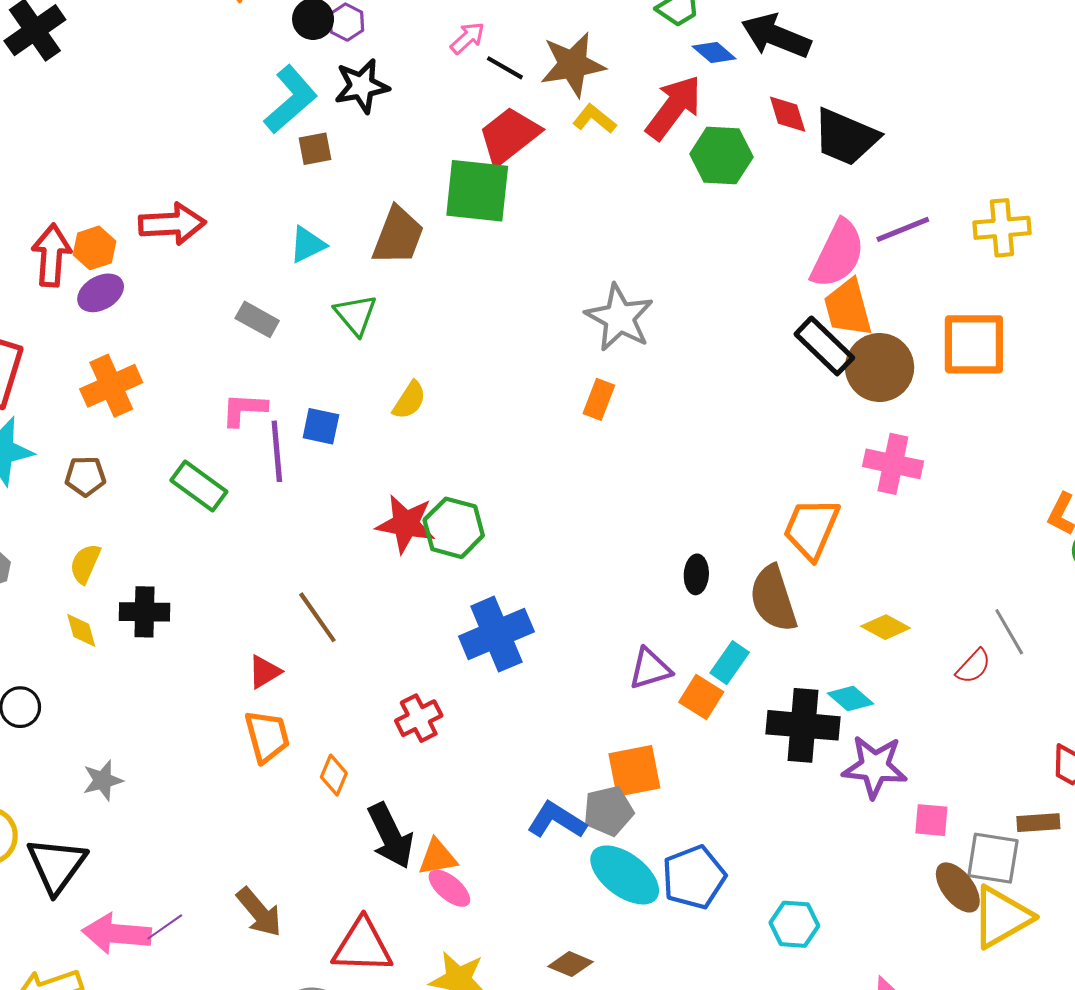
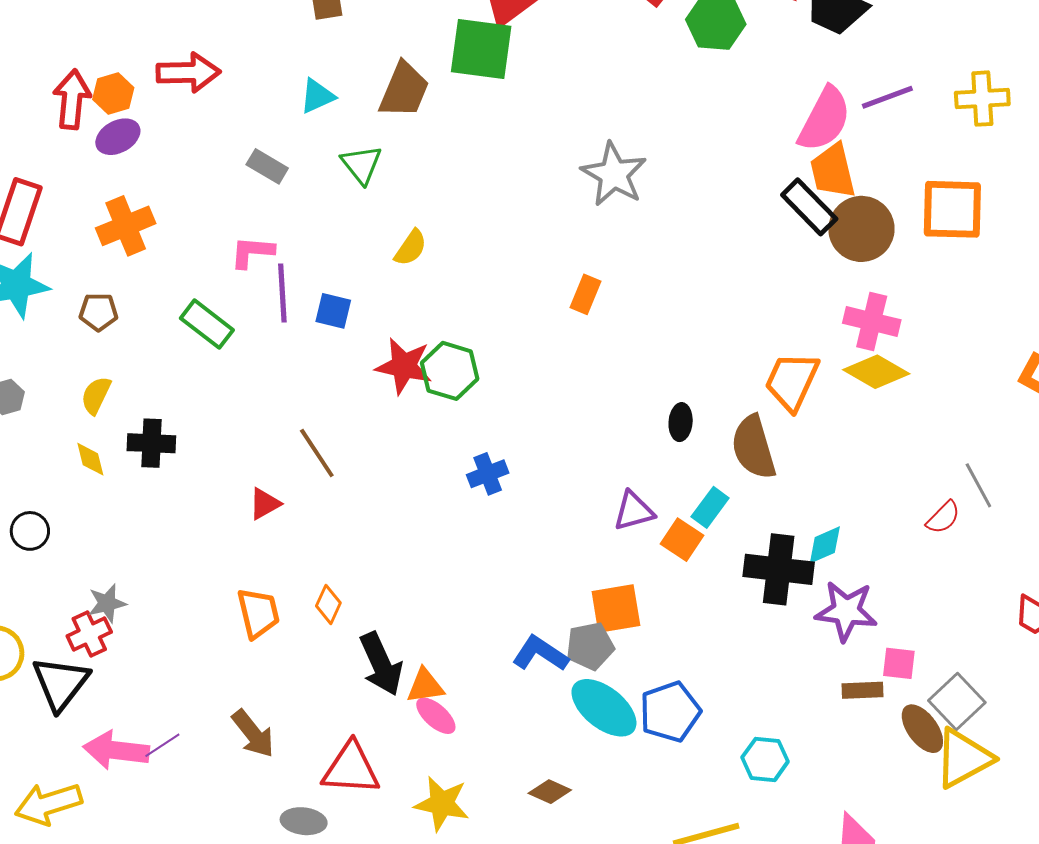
orange rectangle: (599, 399) -> (586, 294), moved
blue square: (321, 426) -> (333, 311), moved
yellow diamond: (886, 627) -> (876, 372), moved, size x1.4
blue cross: (496, 634) -> (488, 474), size x0.6
cyan diamond: (850, 699) -> (825, 545), turned -66
red cross: (419, 718) -> (89, 634), moved
orange trapezoid: (267, 736) -> (258, 613), moved
brown rectangle: (1038, 823) -> (862, 690), moved
gray square: (993, 858) -> (957, 702), turned 36

